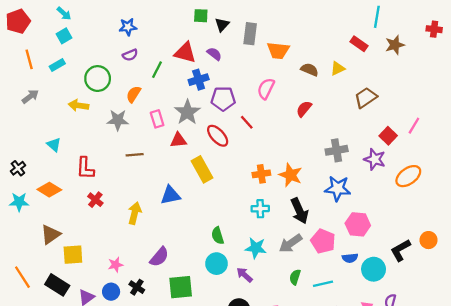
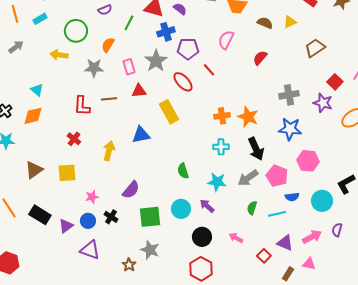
red triangle: (178, 140) -> (139, 91), moved
red L-shape: (85, 168) -> (82, 106), moved
orange diamond: (49, 190) -> (33, 116), moved, turned -45
yellow square: (73, 255) -> (67, 173), moved
blue semicircle: (350, 258) -> (292, 197), moved
cyan circle: (216, 264) -> (181, 209), moved

